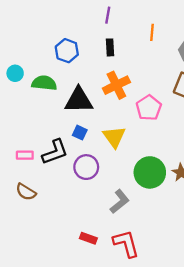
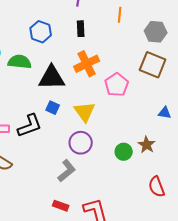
purple circle: (86, 167) -> (81, 143), moved
green circle: (150, 172) -> (124, 152), moved, size x0.6
gray L-shape: (120, 202) -> (67, 171), moved

